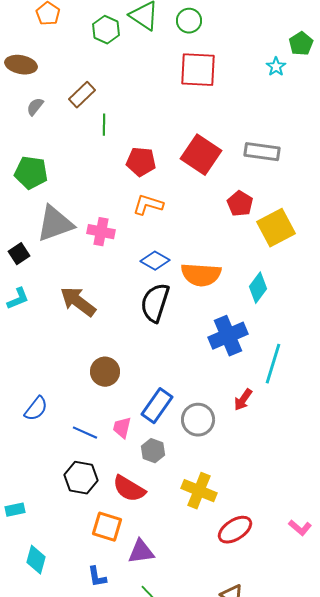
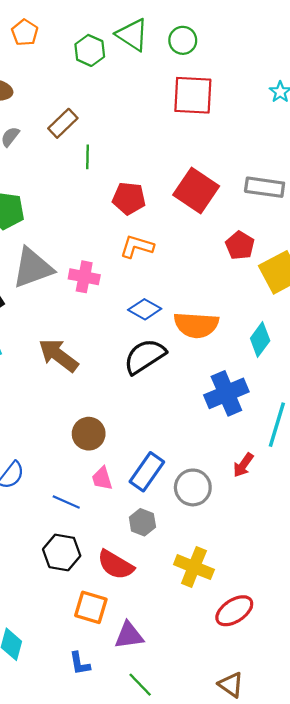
black semicircle: (155, 303) -> (145, 356), turned 39
pink trapezoid: (122, 428) -> (102, 478), moved, turned -30

